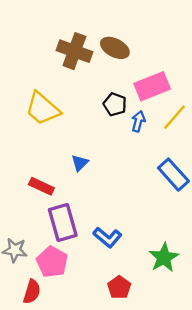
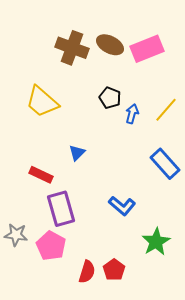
pink rectangle: (152, 86) -> (147, 49), moved
blue L-shape: (107, 237) -> (122, 206), moved
red semicircle: (32, 292) -> (87, 272), moved

